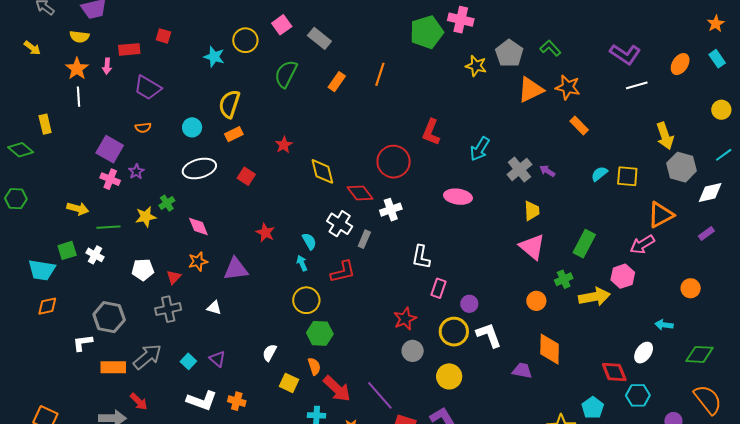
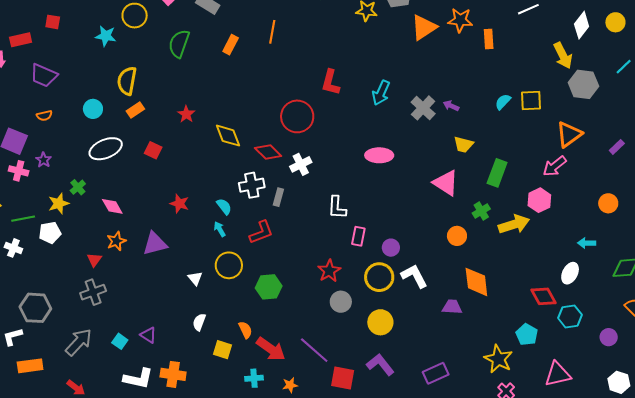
orange rectangle: (579, 125) -> (489, 39), moved, turned 48
white diamond: (710, 193) -> (582, 25), moved, turned -32
pink ellipse: (458, 197) -> (379, 155), moved
yellow trapezoid: (532, 211) -> (464, 145), moved, turned 115
white cross: (340, 224) -> (252, 185), turned -35
white pentagon: (143, 270) -> (50, 233), moved
white triangle: (214, 308) -> (195, 278), moved, turned 42
green hexagon: (320, 333) -> (269, 287), moved
orange rectangle: (113, 367) -> (30, 366), moved
orange cross: (237, 401) -> (173, 374), size x1.4

